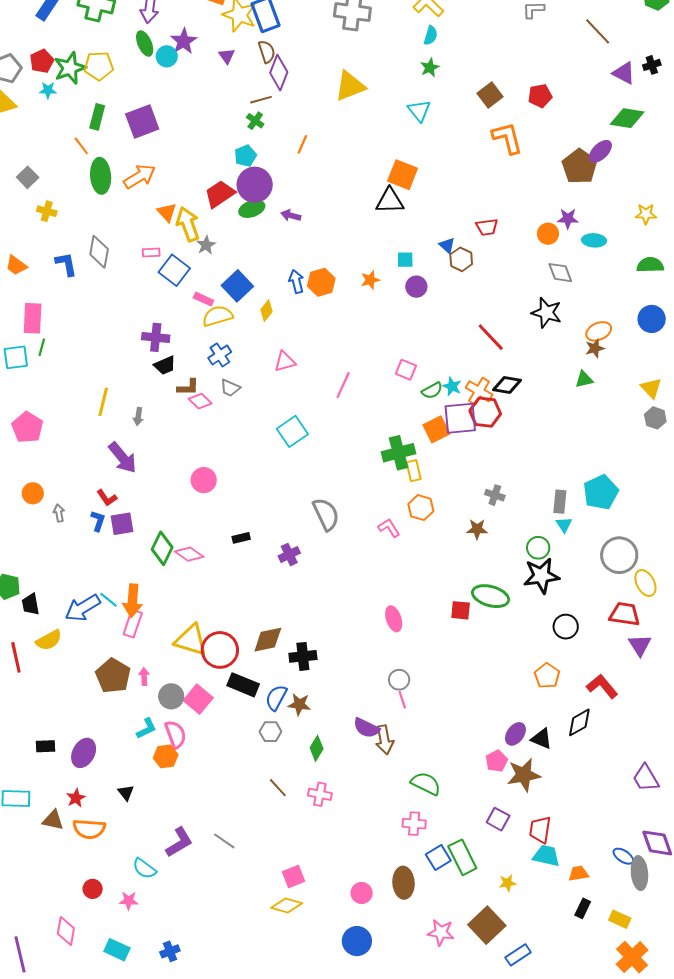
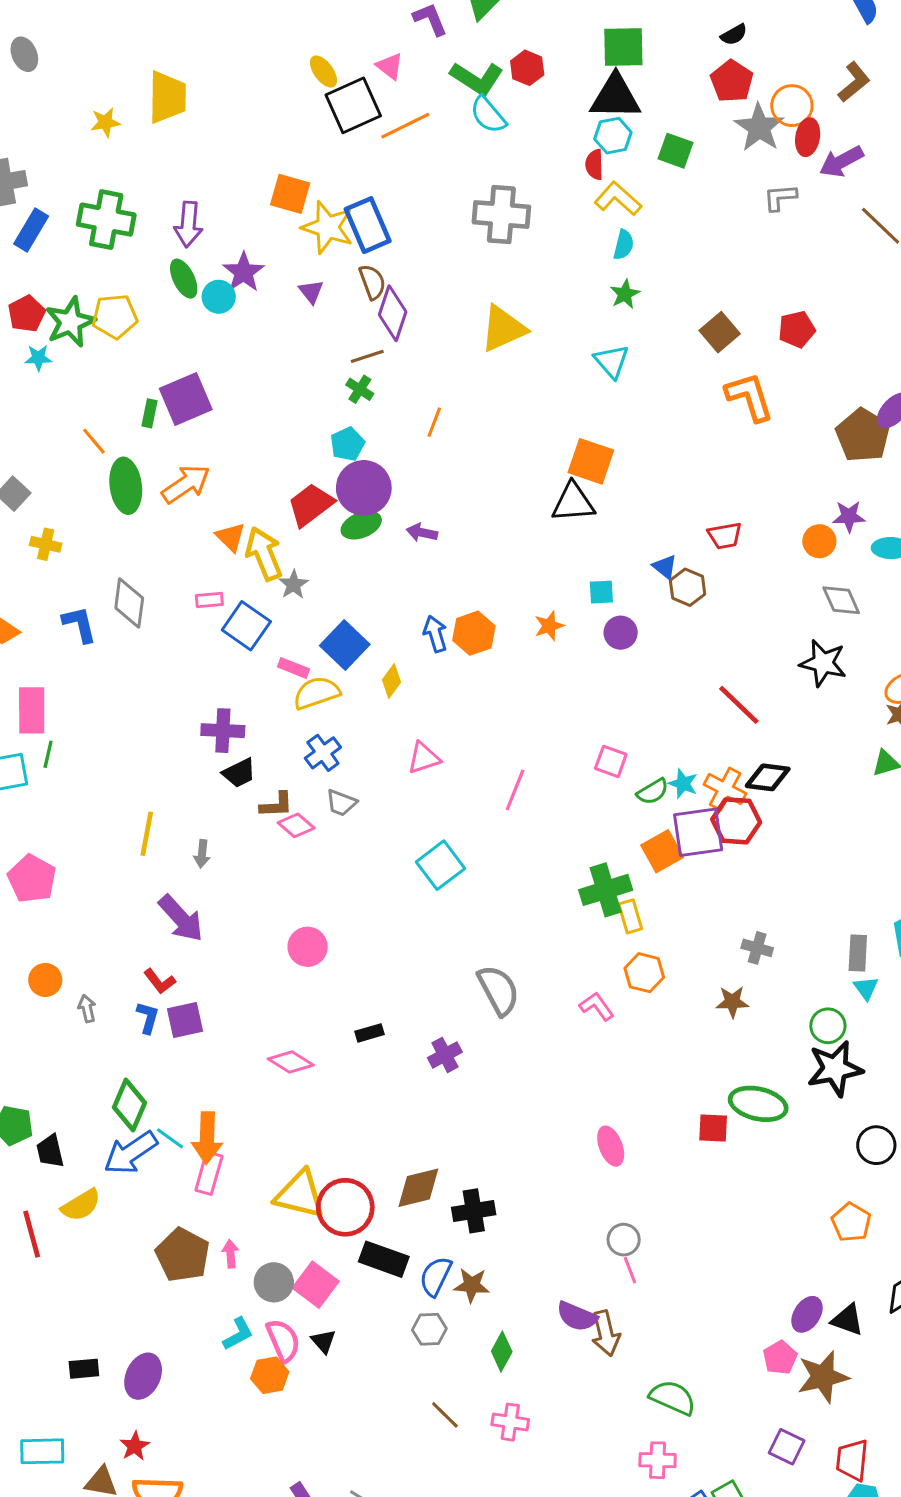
green rectangle: (97, 117) -> (150, 413), moved, size x0.7
green diamond: (162, 548) -> (129, 1105), moved
black triangle: (126, 793) -> (323, 1341), moved

